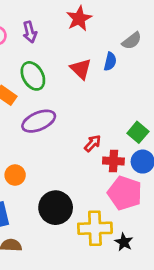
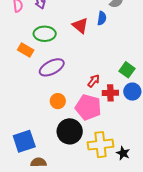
green ellipse: (33, 76) -> (45, 34), turned -55
orange circle: (15, 175) -> (58, 101), moved
pink pentagon: (125, 193) -> (88, 107), moved

